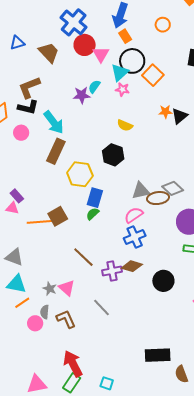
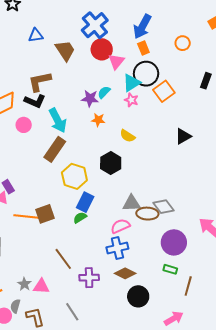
orange star: (165, 112) -> (98, 120), moved
brown diamond: (132, 266) -> (125, 273), moved
pink triangle: (67, 288) -> (41, 286), turned -48

